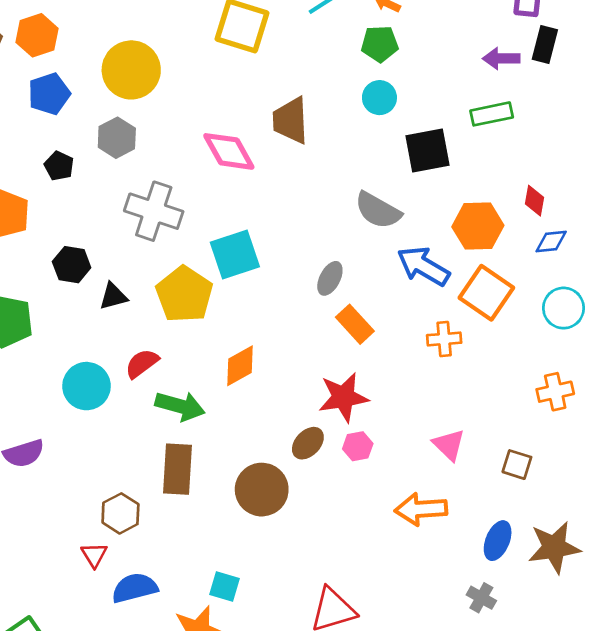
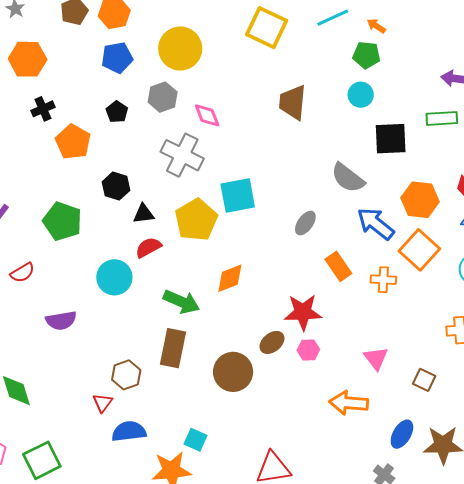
pink diamond: (229, 151) -> (207, 115), moved, size x0.7
orange rectangle: (355, 324) -> (338, 266), moved
red semicircle: (142, 363) -> (148, 247), moved

